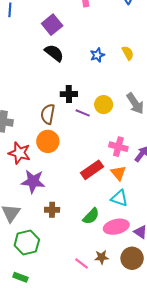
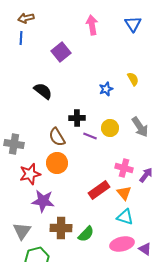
black semicircle: (54, 53) -> (43, 91), moved
blue star: (97, 55) -> (106, 89), moved
brown semicircle: (48, 114) -> (57, 137), turned -42
red star: (19, 153) -> (30, 174), turned -30
brown cross: (52, 210) -> (61, 228), size x1.5
green semicircle: (91, 216) -> (86, 234), moved

